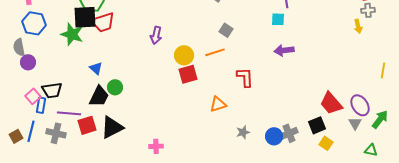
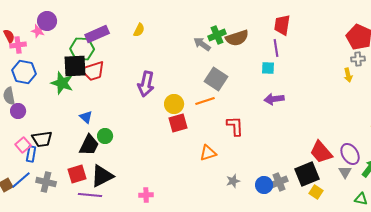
gray square: (226, 30) -> (216, 79), size x1.6
purple arrow: (156, 35) -> (146, 84), size x1.4
purple line: (69, 113) -> (90, 195), moved
black square: (317, 125) -> (307, 174), size x1.4
blue line: (31, 131) -> (21, 180), turned 35

